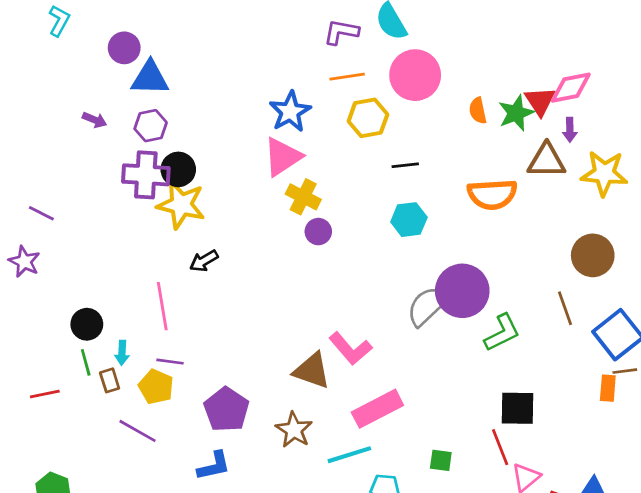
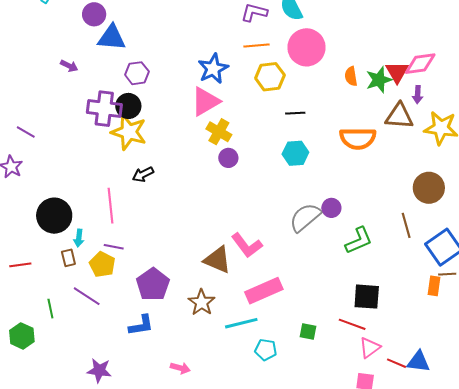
purple hexagon: (151, 126) -> (137, 73), moved
purple circle: (462, 291) -> (331, 208), size x0.5
black circle: (87, 324) -> (54, 216), size x1.5
green line: (86, 362) -> (50, 309), moved
red line: (500, 447) -> (352, 324), turned -52

